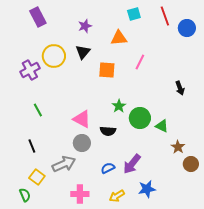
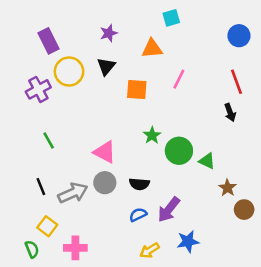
red line: (165, 16) -> (236, 82), moved
purple rectangle: (38, 17) -> (49, 41), moved
black semicircle: (108, 131) -> (139, 184), moved
gray arrow: (64, 164) -> (73, 193), moved
pink cross: (80, 194) -> (75, 248), moved

